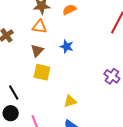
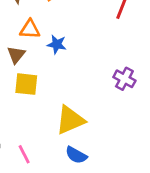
orange triangle: (40, 27) -> (30, 29), moved
yellow triangle: (70, 101) -> (70, 120), size x1.6

